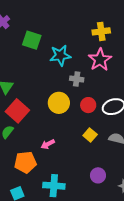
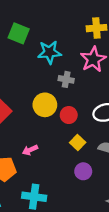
red circle: (88, 105) -> (69, 115), moved
purple circle: (98, 175) -> (83, 171), moved

